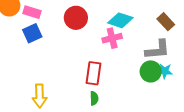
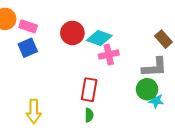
cyan diamond: (120, 20) -> (99, 38), moved
cyan star: (165, 71) -> (156, 101), moved

